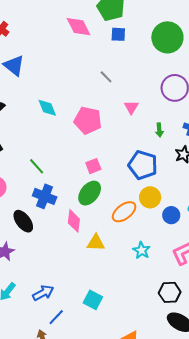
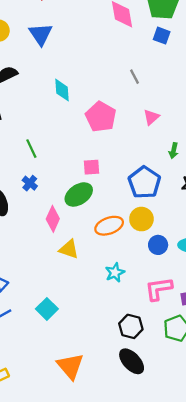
blue cross: (45, 196) -> (30, 183), size x0.6

